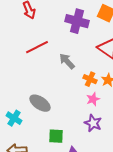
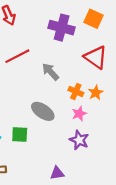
gray ellipse: (40, 103) -> (43, 111), moved
green square: (56, 136) -> (20, 135), moved

